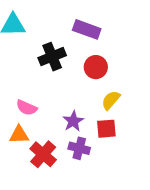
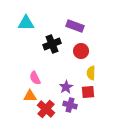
yellow semicircle: (111, 100) -> (91, 73), turned -40
pink semicircle: (27, 108) -> (35, 78), turned 40

